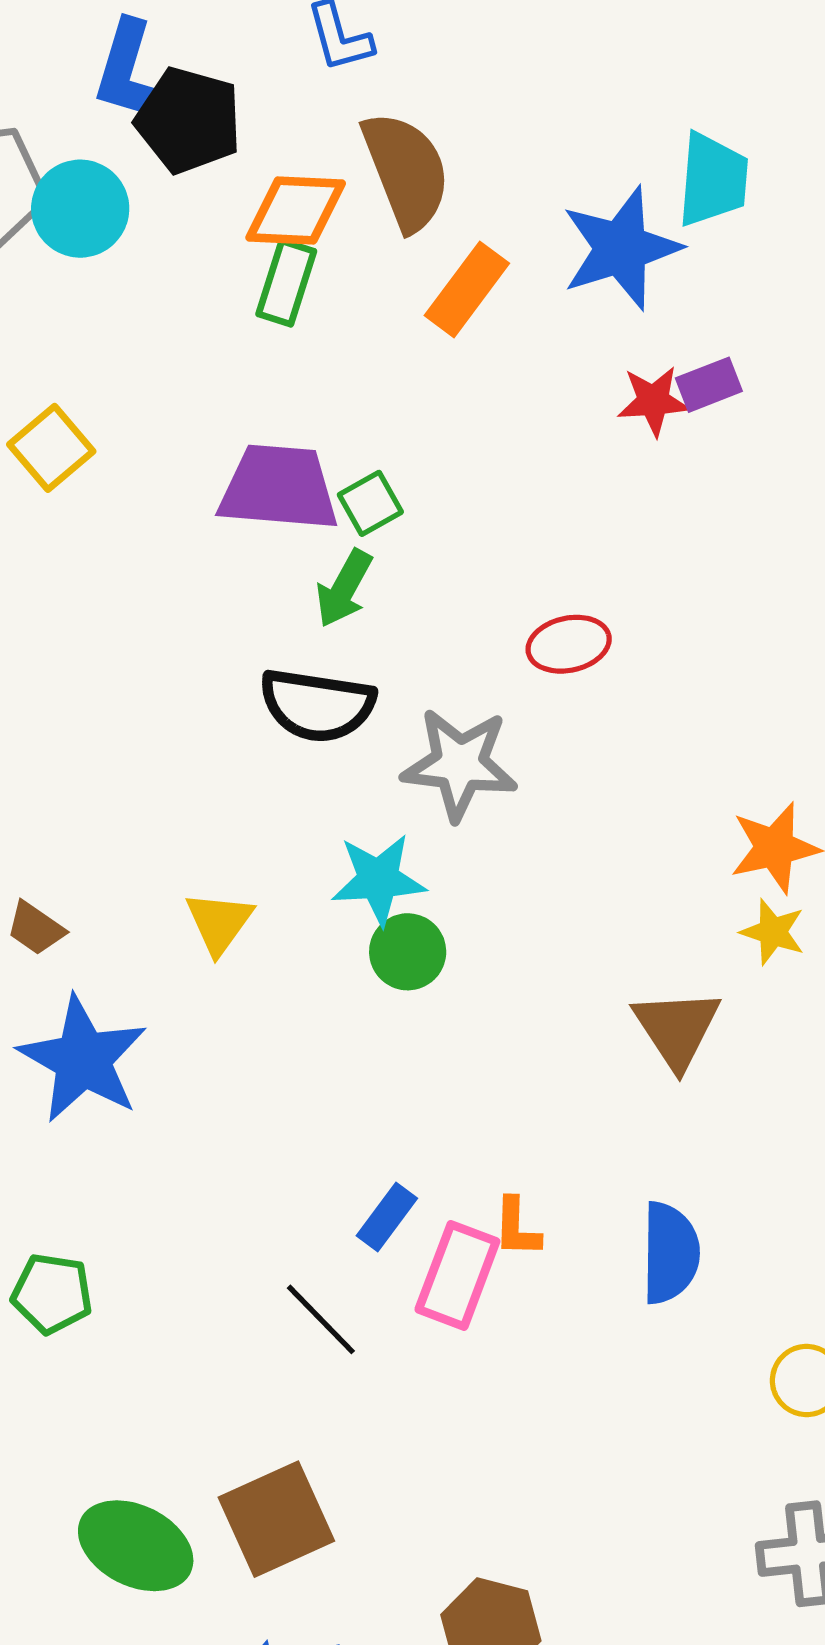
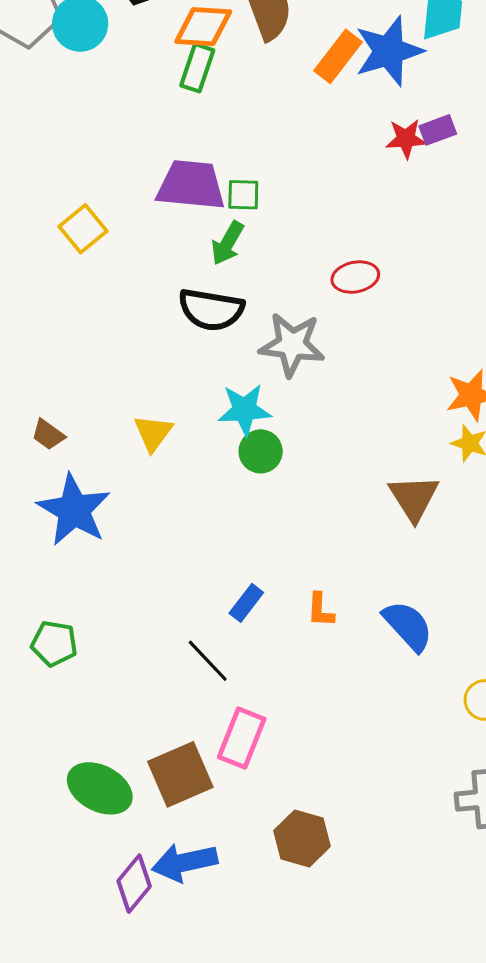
orange rectangle: (467, 289) -> (338, 56), moved
yellow square: (51, 448) -> (83, 229), moved
green square: (370, 503) -> (243, 195), turned 30
blue semicircle: (670, 1253) -> (408, 626), turned -44
pink rectangle: (457, 1275) -> (242, 738), moved

